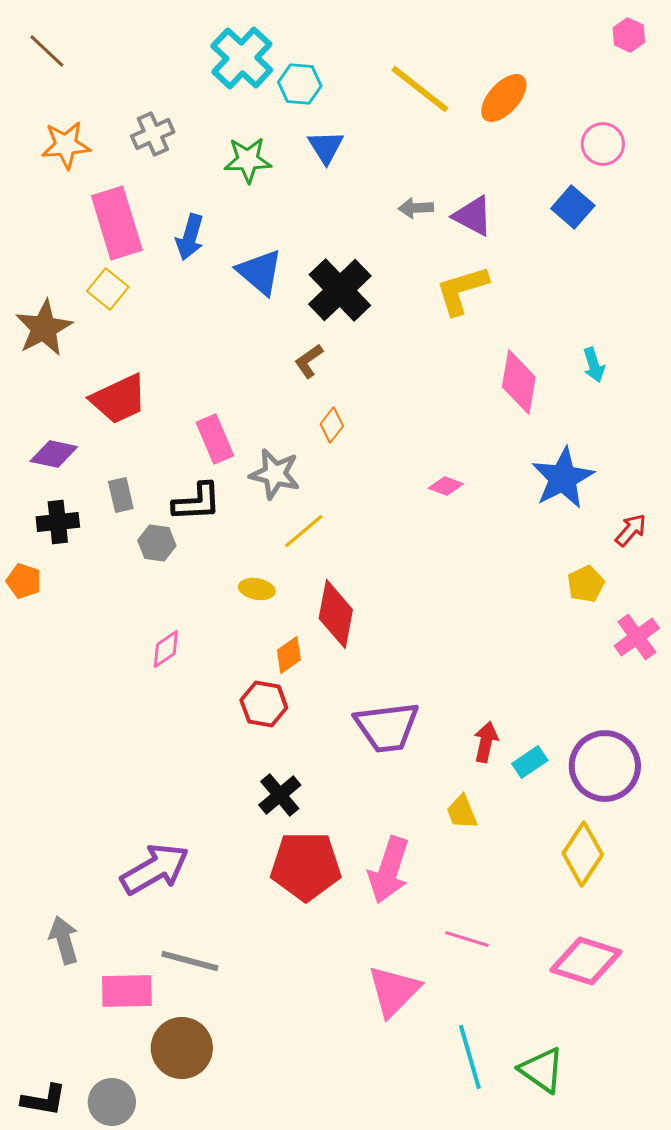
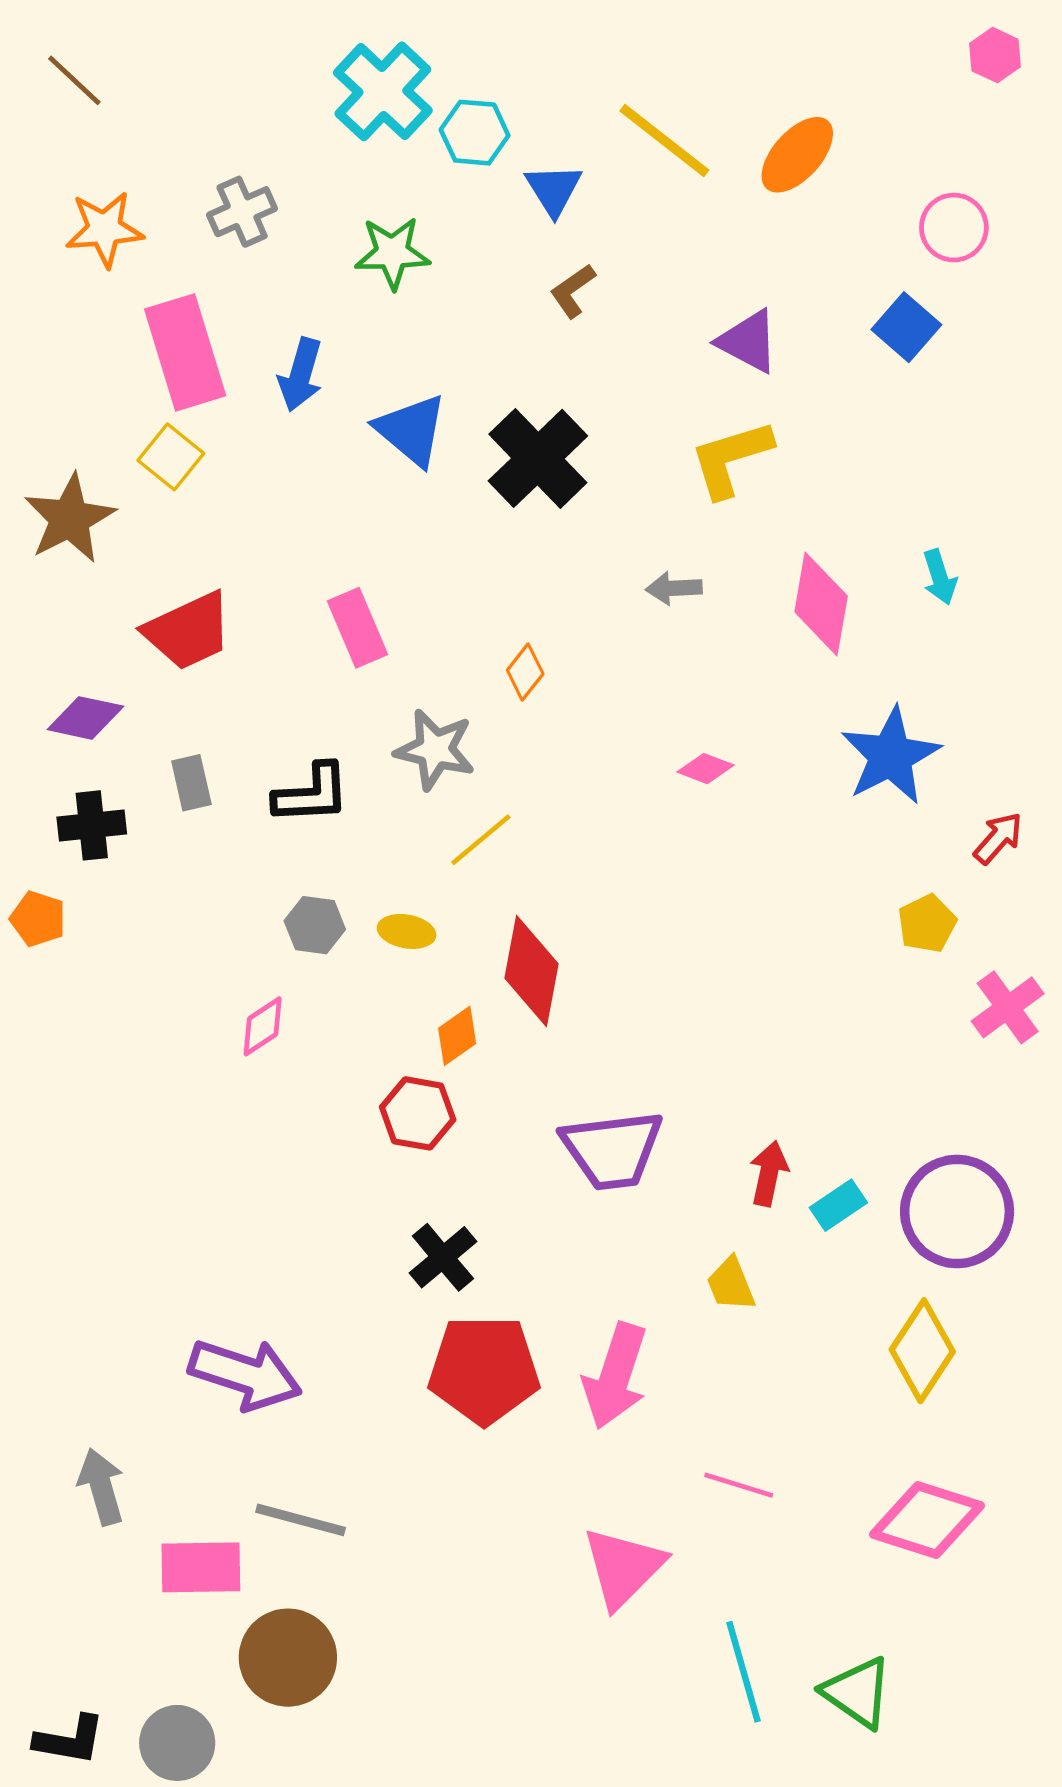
blue triangle: (326, 147) -> (554, 190), moved
gray arrow: (416, 208) -> (674, 588), moved
brown L-shape: (309, 361) -> (573, 291), moved
pink rectangle: (215, 439) -> (358, 628), moved
gray hexagon: (157, 543) -> (315, 925), moved
purple arrow: (155, 869) -> (245, 1374), turned 48

